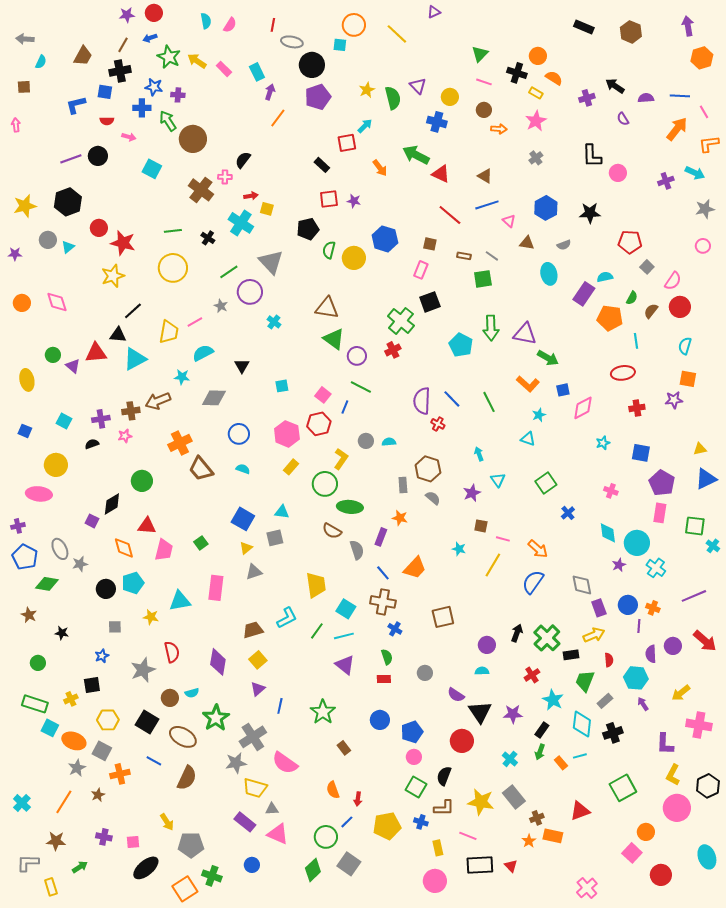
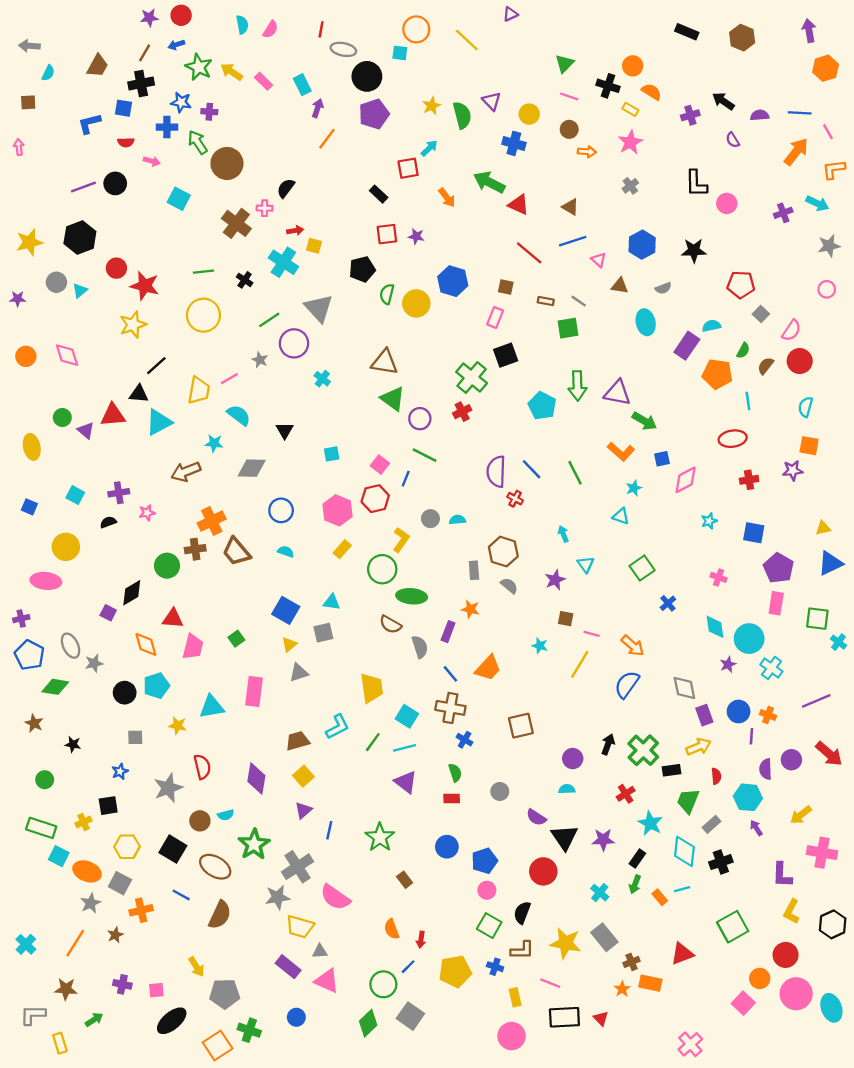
cyan semicircle: (203, 353) -> (239, 415), turned 65
brown cross: (131, 411) -> (195, 549), moved
pink circle: (677, 808) -> (796, 994), moved
red circle: (661, 875) -> (786, 955), moved

